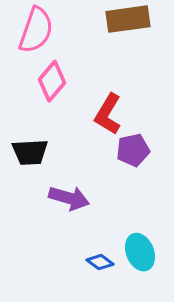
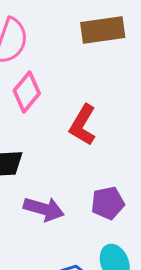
purple pentagon: (133, 150) -> (108, 203), moved

